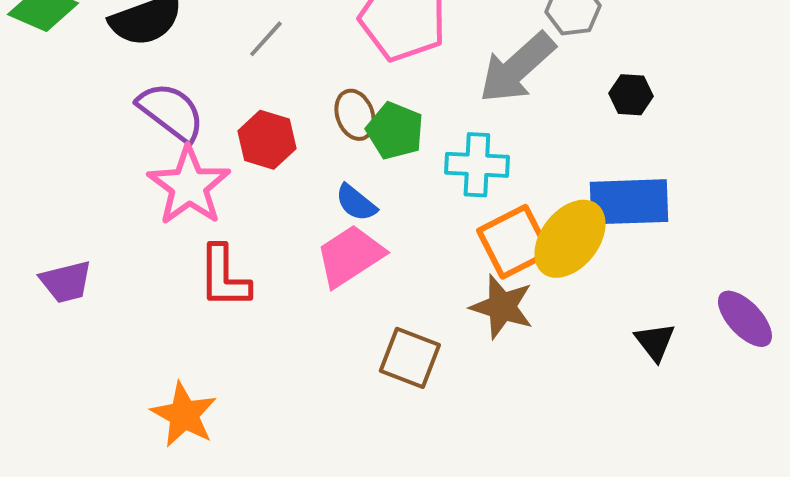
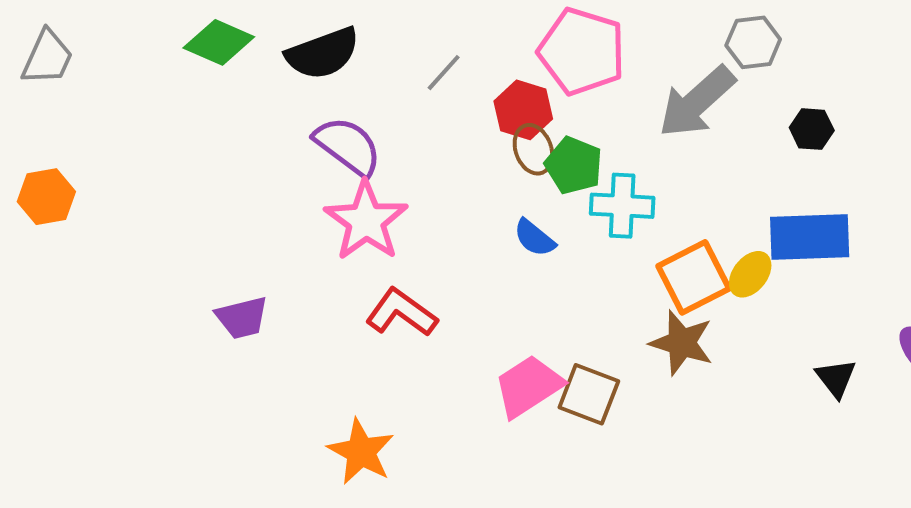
red hexagon: (267, 140) -> (523, 110), moved
cyan cross: (477, 165) -> (622, 206), moved
yellow ellipse: (570, 239) -> (750, 274), size x0.6
pink trapezoid: (350, 256) -> (528, 386), moved
red L-shape: (224, 277) -> (401, 313), turned 126

